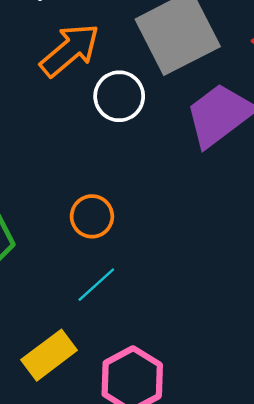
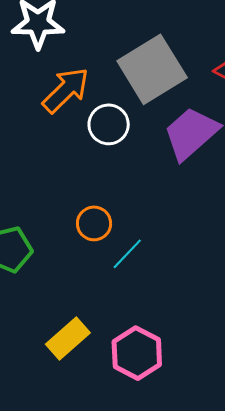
cyan line: (96, 285) -> (127, 254), moved

